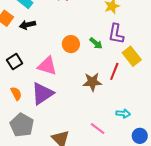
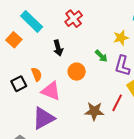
black arrow: (27, 25) -> (58, 48), moved, turned -98
green arrow: (96, 43) -> (101, 56), moved
orange semicircle: (16, 94) -> (37, 74), moved

